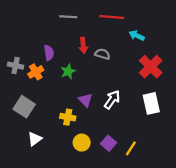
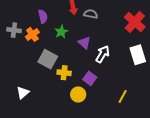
purple triangle: (85, 100) -> (84, 43), moved
gray square: (24, 107) -> (48, 59), moved
white triangle: (35, 139) -> (23, 93), moved
purple square: (108, 143) -> (90, 78), moved

